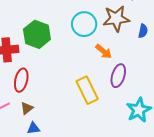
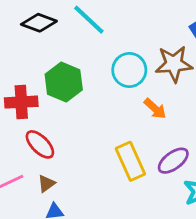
purple ellipse: (118, 76) -> (173, 161), moved, turned 35
red ellipse: (21, 80) -> (40, 144), turned -60

